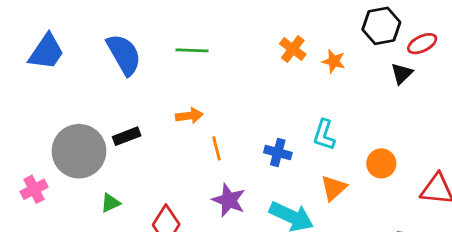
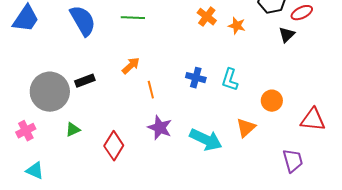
orange arrow: (189, 116) -> (131, 66), turned -36
blue cross: (278, 153) -> (196, 78), moved
orange triangle: (334, 188) -> (246, 128), moved
pink cross: (34, 189) -> (26, 131), moved

